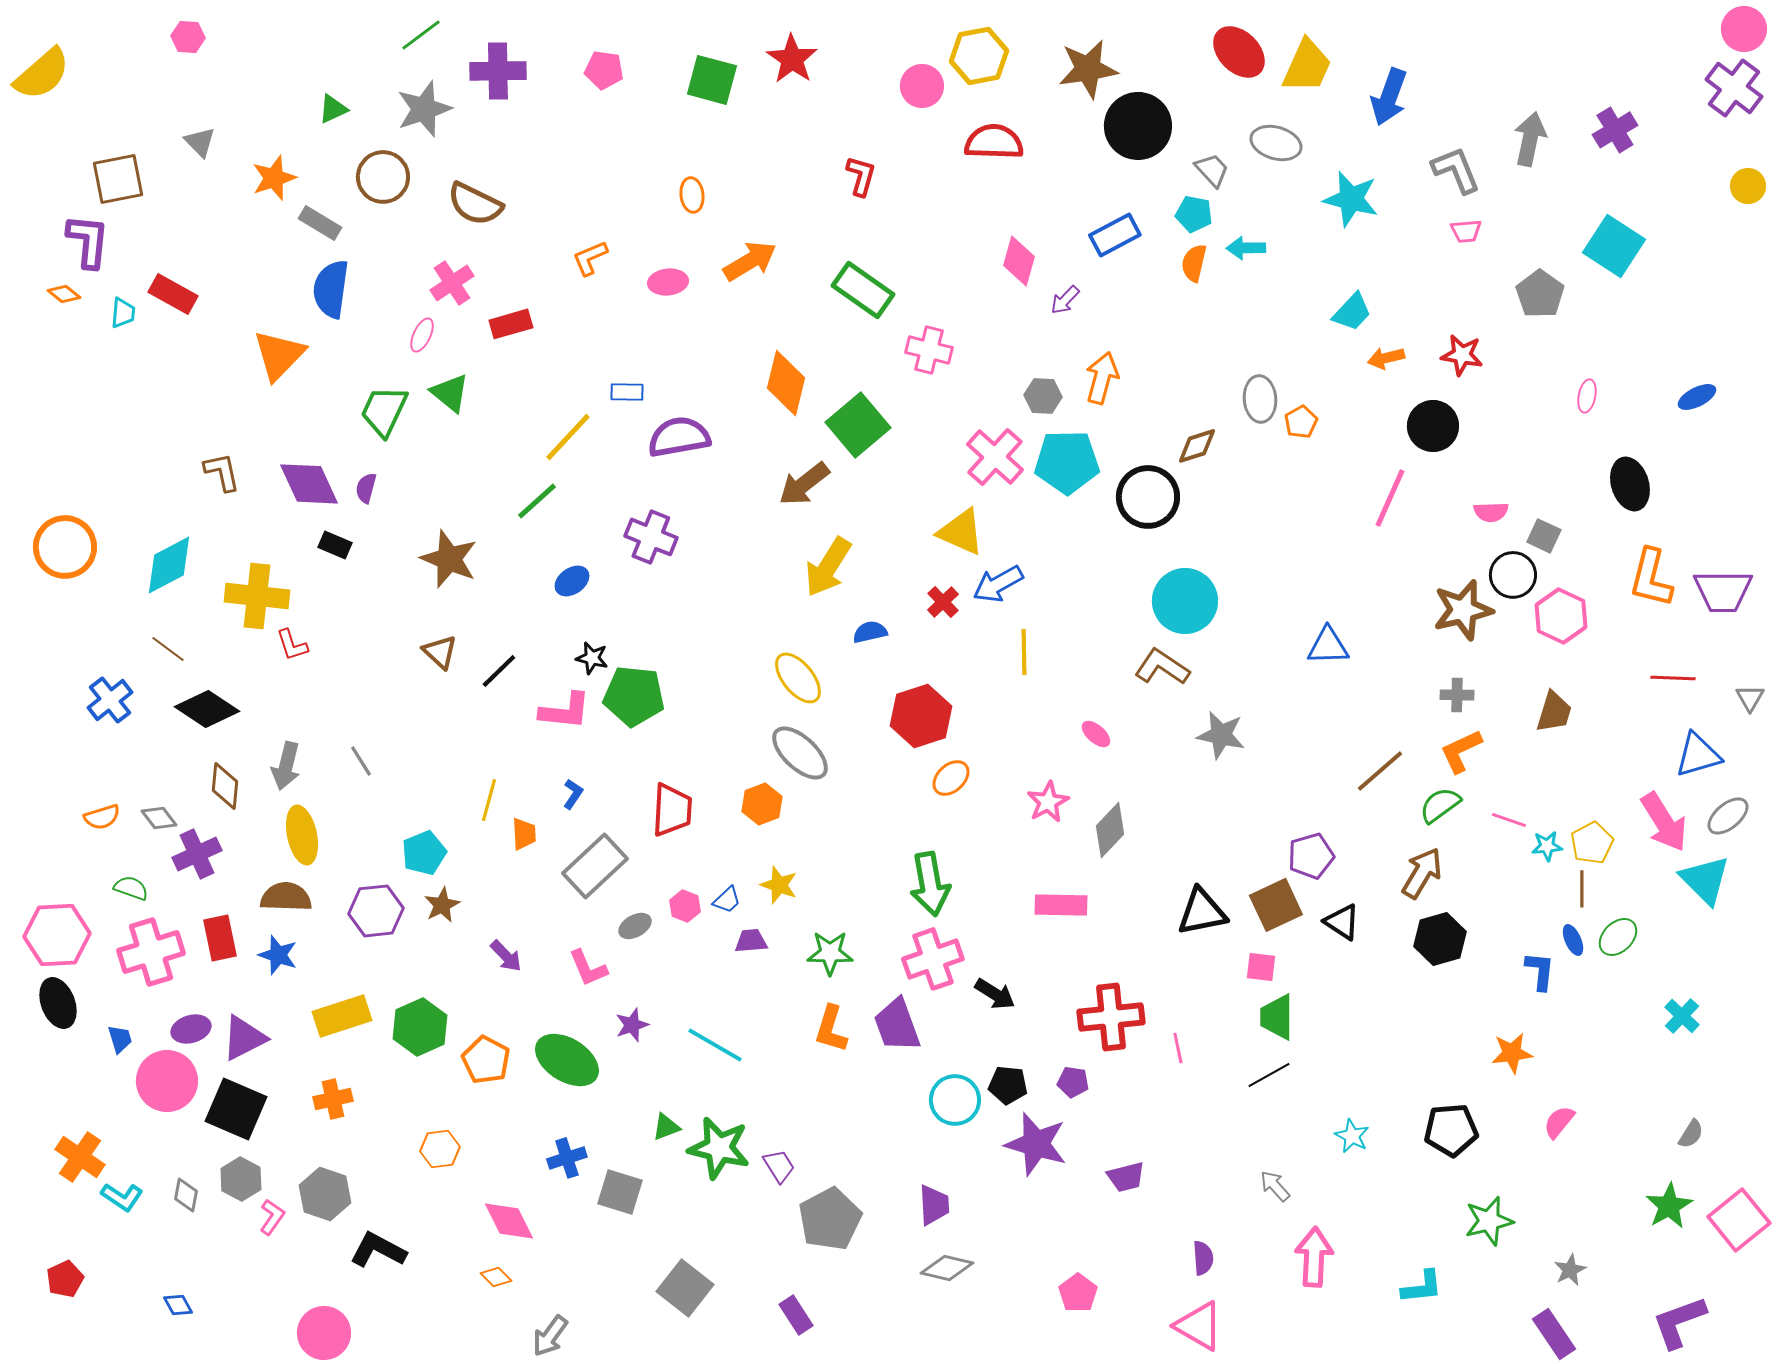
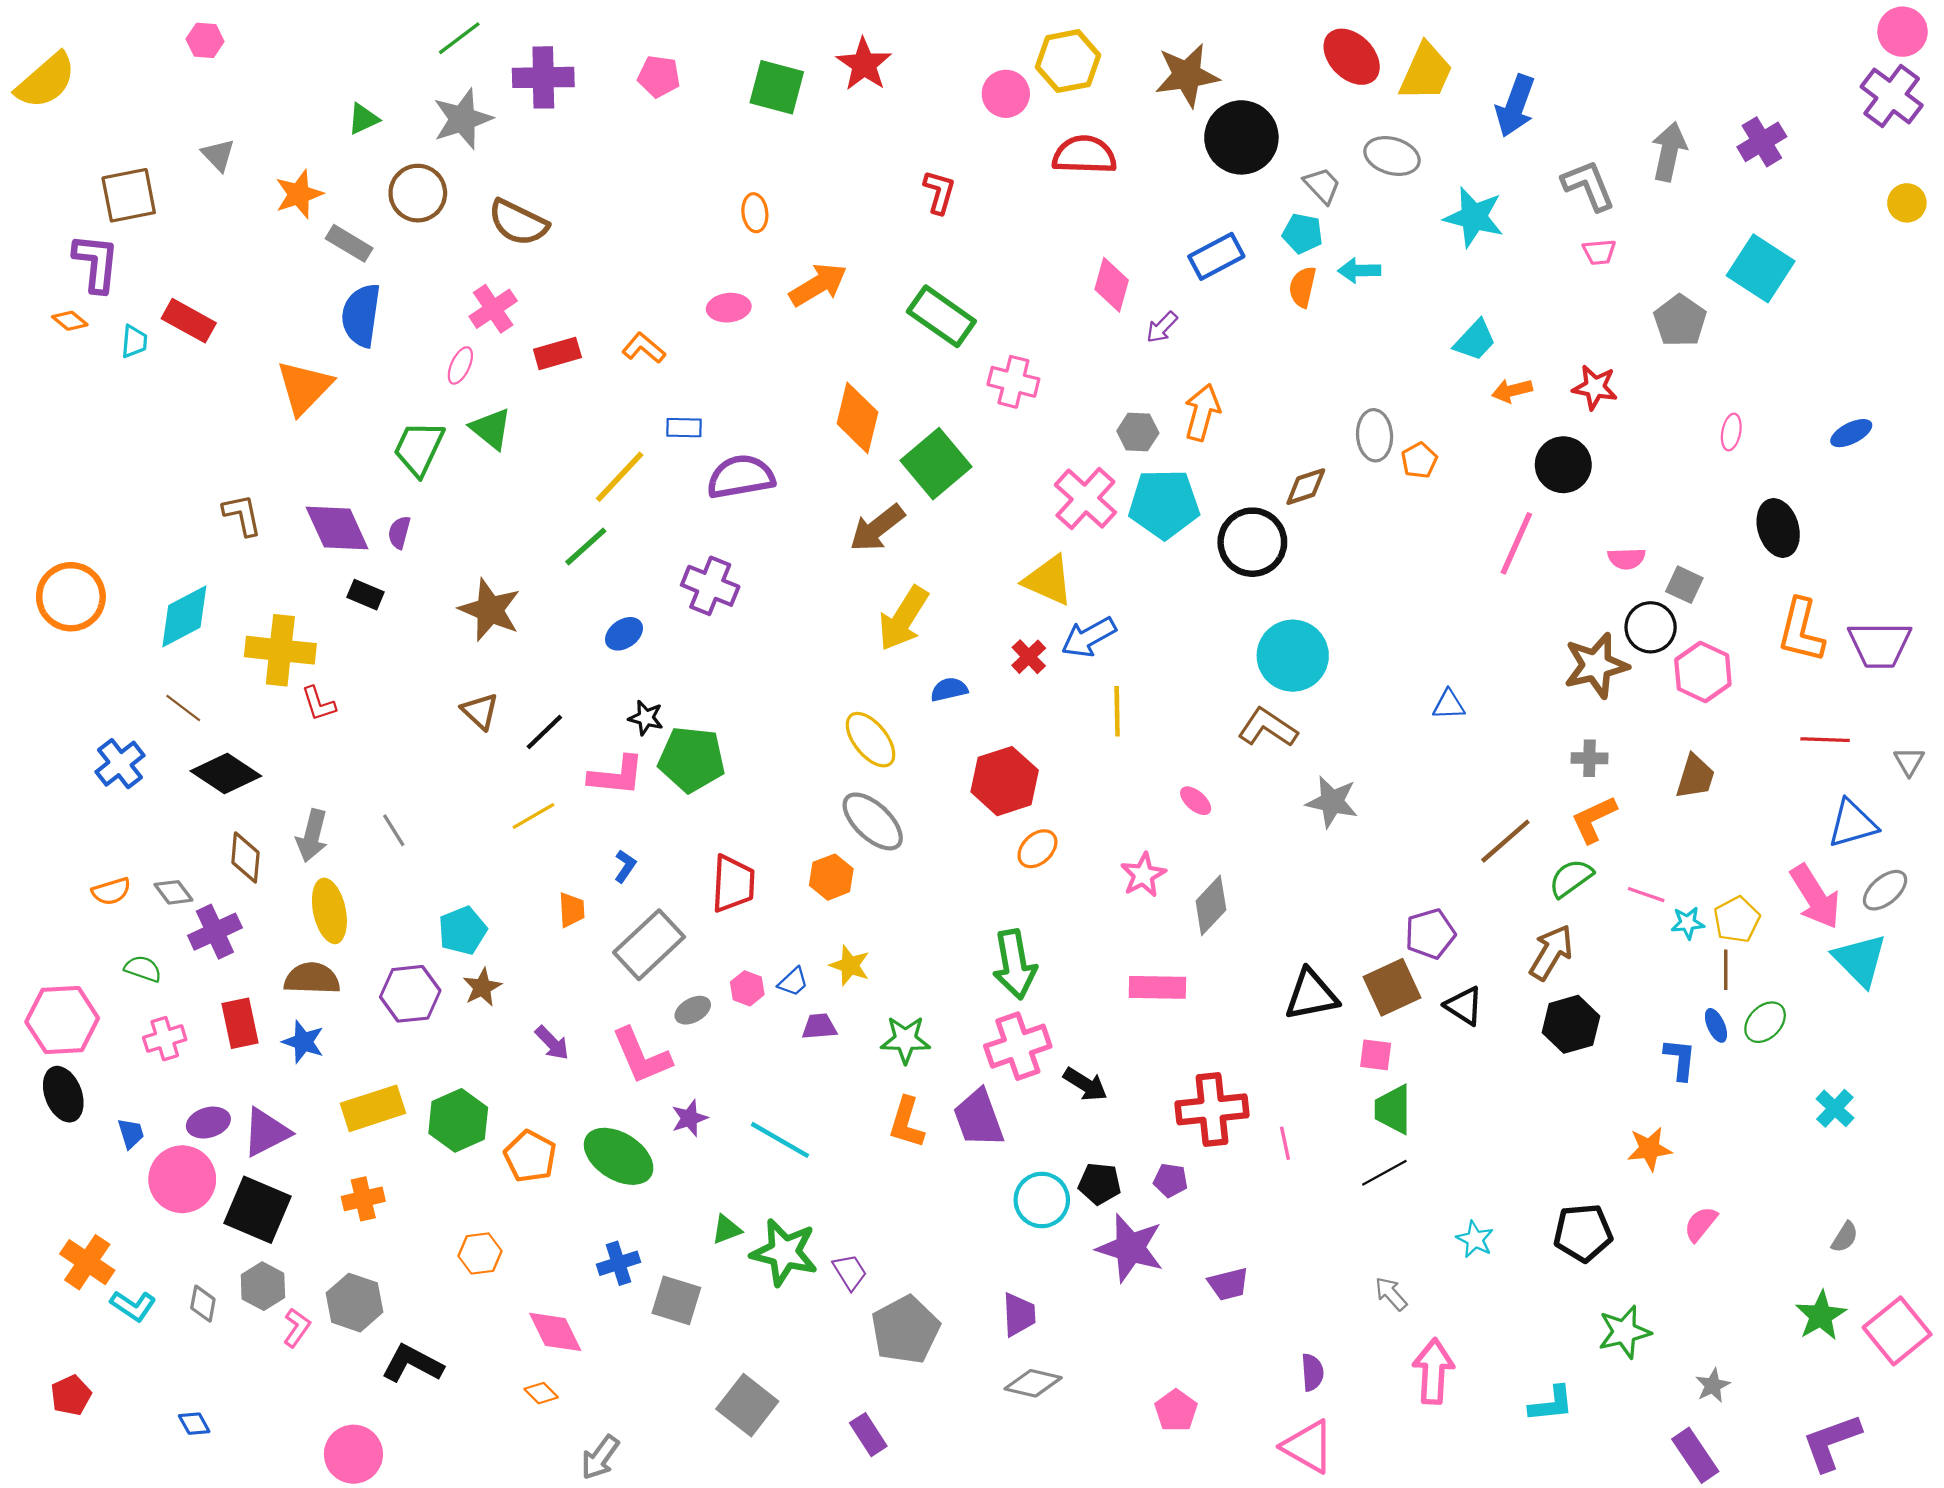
orange L-shape: (590, 258) -> (644, 348), moved, turned 63
blue triangle: (1328, 646) -> (1449, 705), size x0.7
yellow line: (489, 800) -> (533, 816), moved, turned 45
pink cross: (151, 952) -> (165, 1039), size x0.6
pink L-shape: (588, 968) -> (641, 1056), size x1.4

